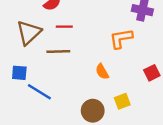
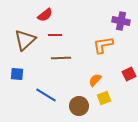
brown line: (58, 52) -> (61, 58), moved
orange semicircle: (102, 72) -> (95, 80), moved, turned 72
blue line: (39, 92) -> (46, 95), moved

